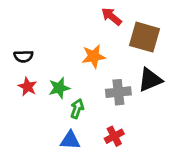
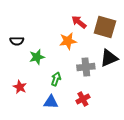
red arrow: (111, 16) -> (79, 22), moved
red star: (28, 87) -> (20, 87), moved
green star: (59, 88) -> (37, 57), moved

